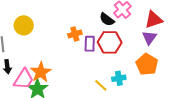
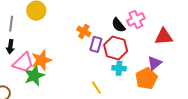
orange cross: (75, 34) -> (84, 31), turned 32
purple triangle: (149, 38) -> (155, 63), moved
cyan cross: (119, 78) -> (119, 68), moved

